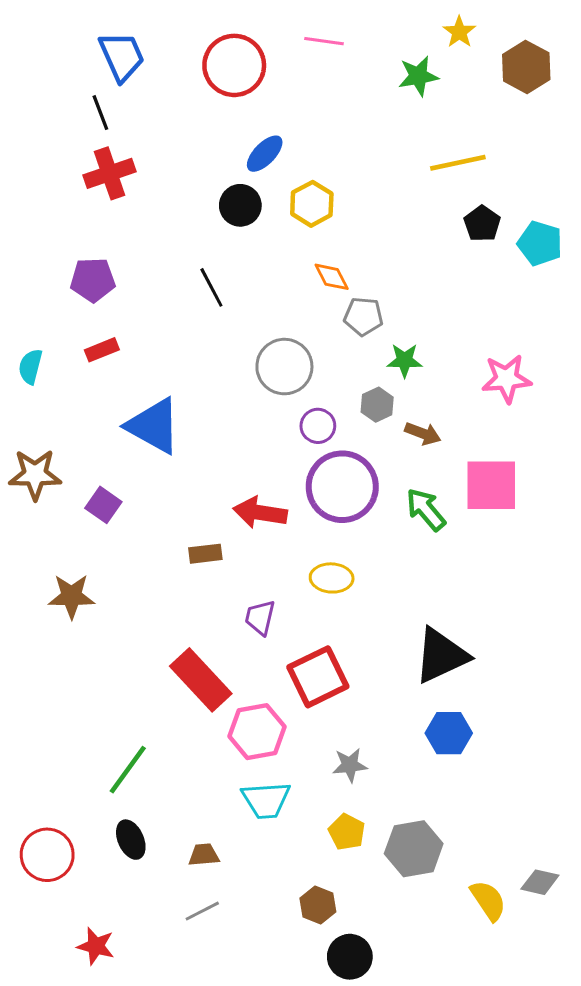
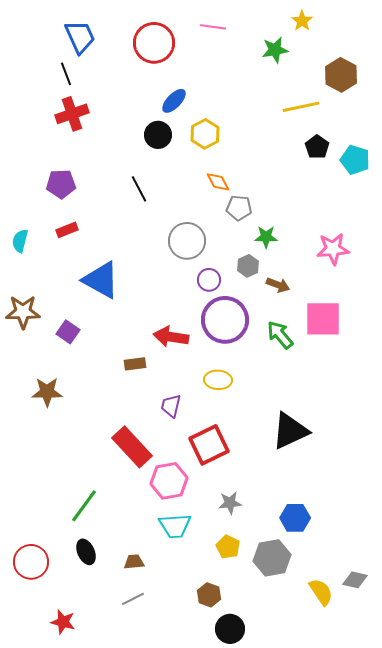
brown hexagon: (526, 67) -> (341, 75), moved
blue hexagon: (449, 733) -> (295, 518), moved

